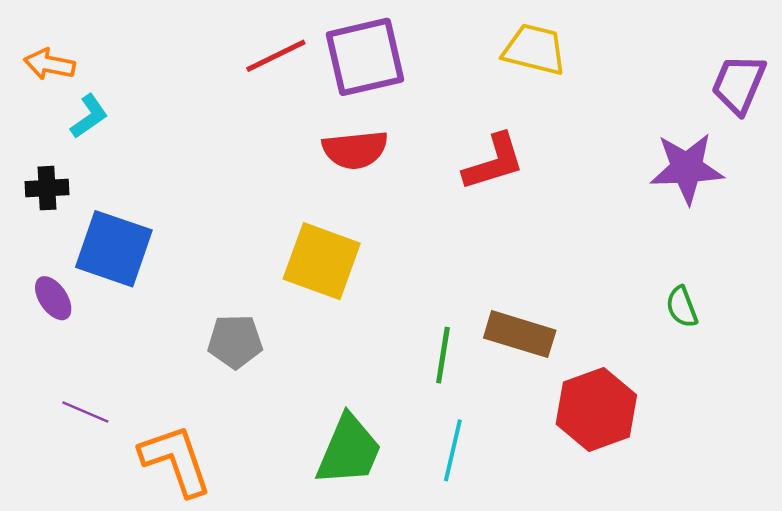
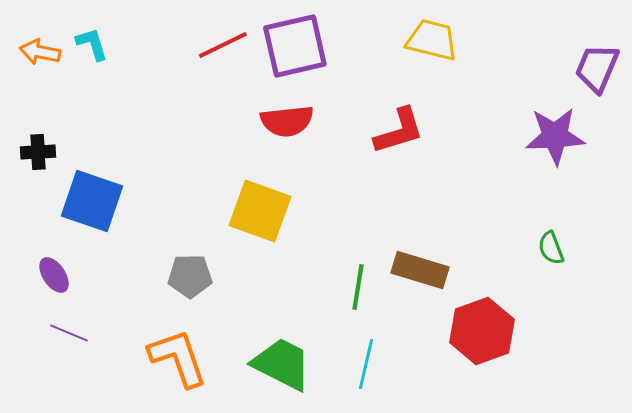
cyan L-shape: (89, 116) -> (92, 44), moved, turned -72
purple ellipse: (53, 298) -> (54, 275), moved
green trapezoid: (349, 450) -> (282, 364), turned -86
orange L-shape: (176, 460) -> (178, 358), moved

